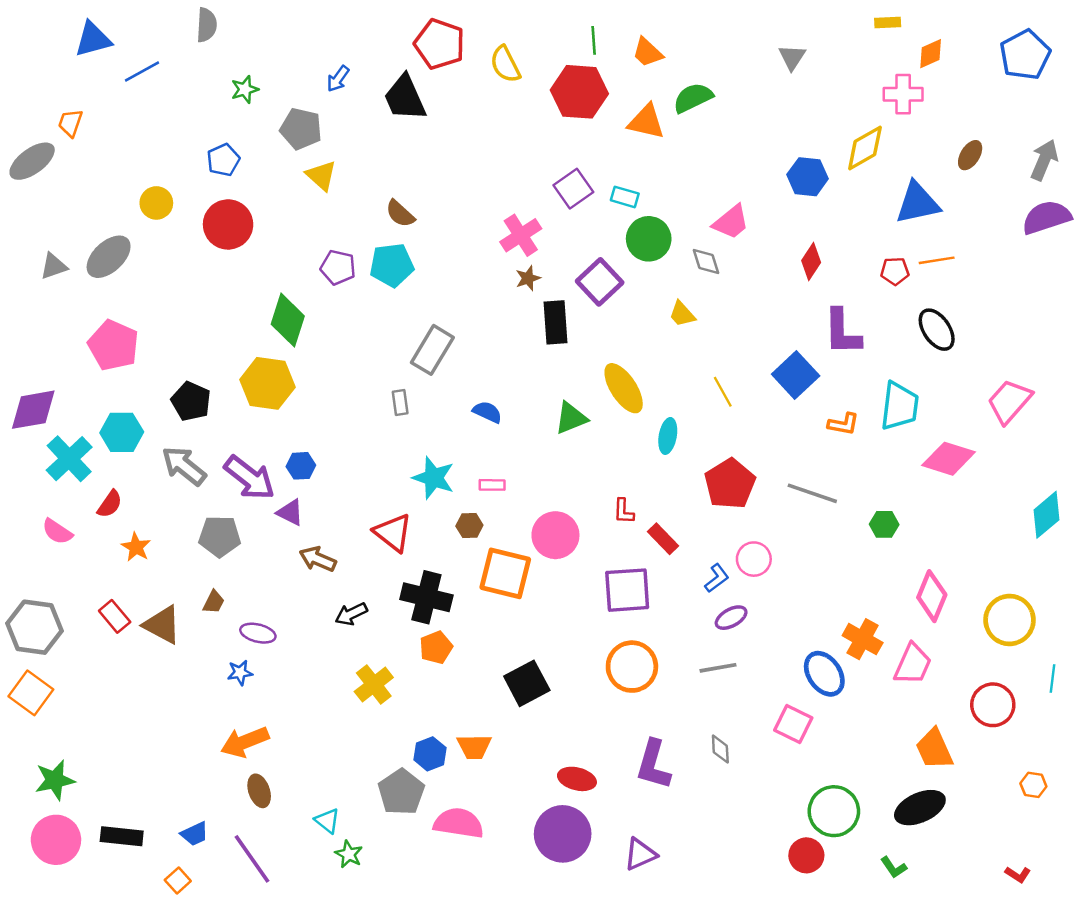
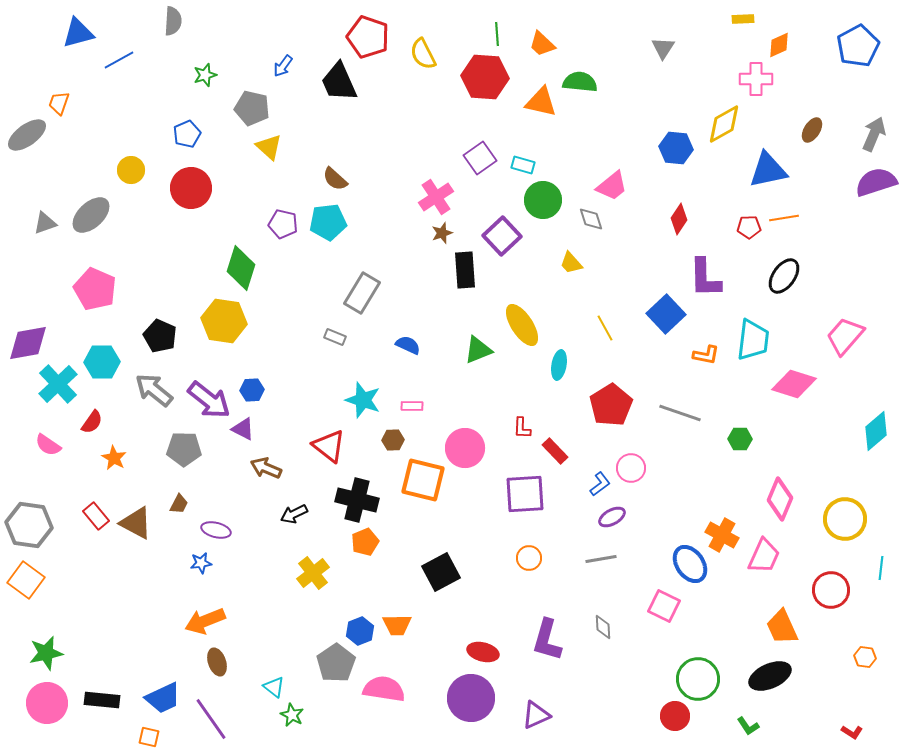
green semicircle: (693, 98) -> (580, 82), turned 32
black ellipse: (937, 330) -> (784, 276), turned 69
gray rectangle: (400, 403) -> (335, 337), turned -60
orange circle: (632, 667) -> (529, 558), size x0.6
blue trapezoid: (195, 834) -> (163, 698), size x1.5
orange square: (178, 880) -> (149, 737), turned -35

